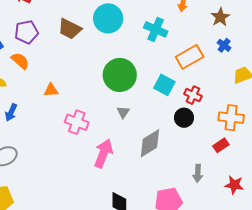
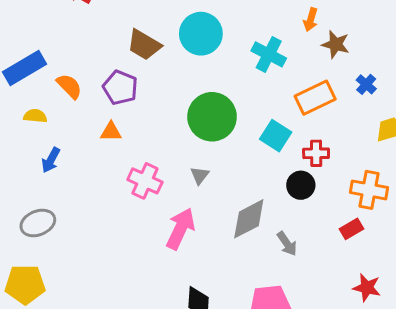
brown star: (220, 17) -> (336, 44), moved, turned -30
purple pentagon: (26, 32) -> (120, 87), moved, turned 30
red cross: (193, 95) -> (316, 153), turned -30
gray triangle: (123, 112) -> (200, 175), moved
gray arrow: (198, 173) -> (287, 244), moved, turned -42

